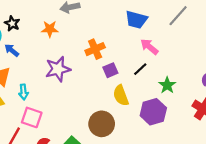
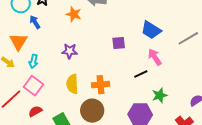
orange cross: (95, 49) -> (101, 85), moved
purple star: (58, 69) -> (70, 51), size x0.7
purple square: (110, 70) -> (119, 43), moved
yellow semicircle: (121, 95) -> (72, 84), moved

